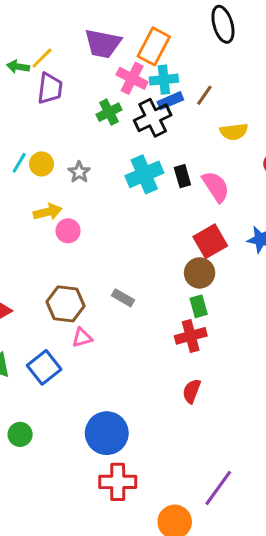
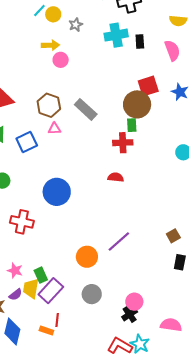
pink semicircle: (216, 187) -> (172, 50), moved
brown circle: (200, 273) -> (137, 104), size x1.4
gray rectangle: (123, 298) -> (86, 109), size x1.6
red semicircle: (192, 391) -> (116, 177), turned 63
red cross: (118, 482) -> (22, 222), moved

